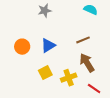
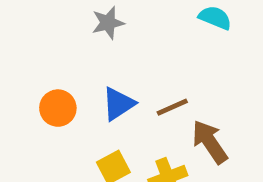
brown line: (83, 40) -> (172, 107), moved

